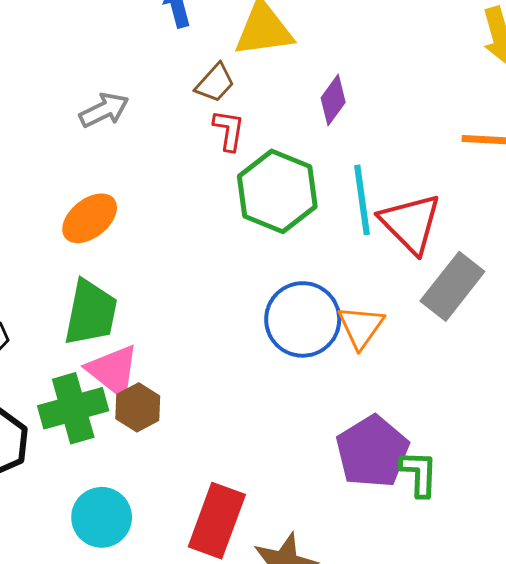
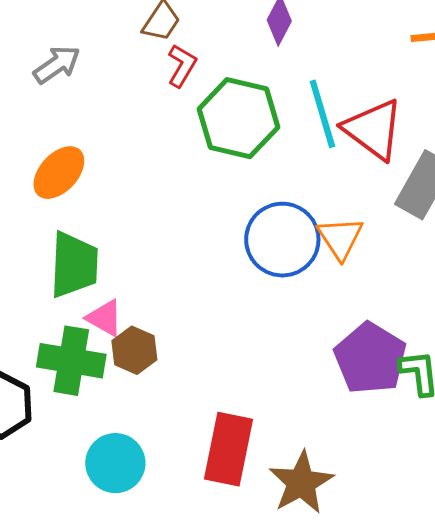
red L-shape: (229, 130) -> (182, 66), turned 30
pink triangle: (113, 371) -> (105, 318), size x0.7
green cross: (73, 408) -> (71, 361), turned 34

